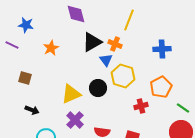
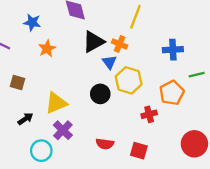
blue star: (26, 25) -> (32, 22), moved
yellow triangle: (71, 94) -> (56, 103), moved
green line: (183, 108) -> (197, 75), moved, turned -48
black arrow: (32, 110) -> (25, 119), turned -56
purple cross: (75, 120) -> (63, 130), moved

